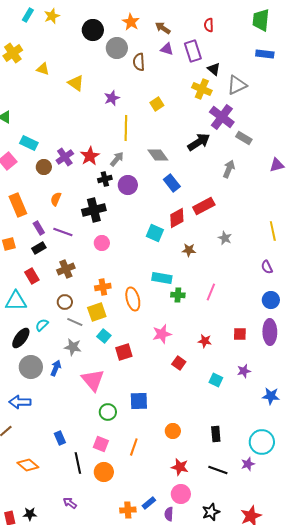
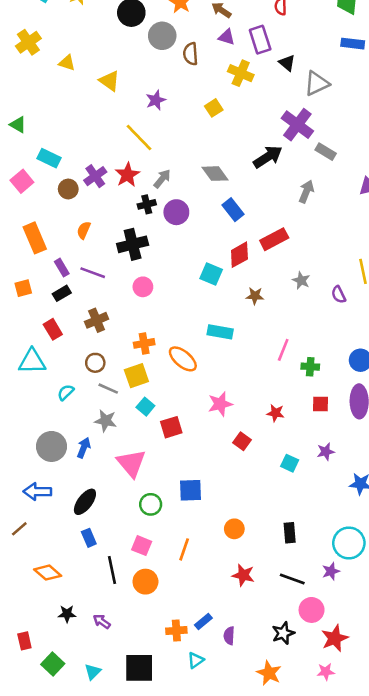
yellow cross: (202, 89) -> (241, 73), moved
yellow line: (126, 128) -> (139, 138), moved, turned -45
purple semicircle: (267, 267) -> (339, 295), moved
green cross: (178, 295) -> (310, 367), moved
orange ellipse: (133, 299) -> (183, 359), turned -35
black ellipse: (21, 338) -> (85, 502), moved
pink circle: (181, 494) -> (312, 610), moved
black star: (30, 514) -> (67, 614), moved

